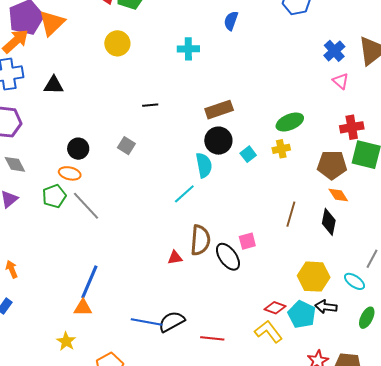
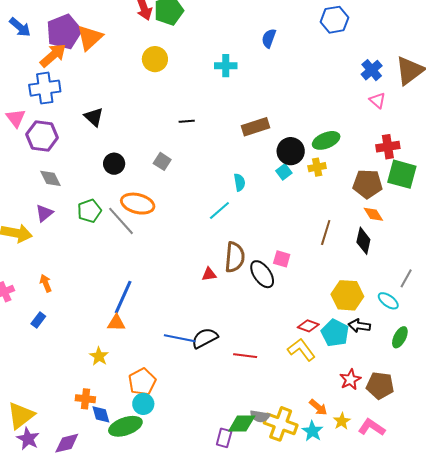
black triangle: (54, 85) -> (94, 117), moved, turned 40
black circle: (218, 141) -> (291, 151), moved
cyan semicircle: (204, 165) -> (239, 182), size x0.7
orange ellipse: (70, 173) -> (138, 204), moved, size x1.5
pink square: (247, 241) -> (282, 259), turned 30

